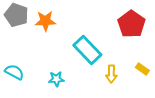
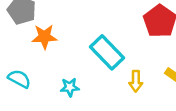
orange star: (45, 21) -> (44, 37), moved

